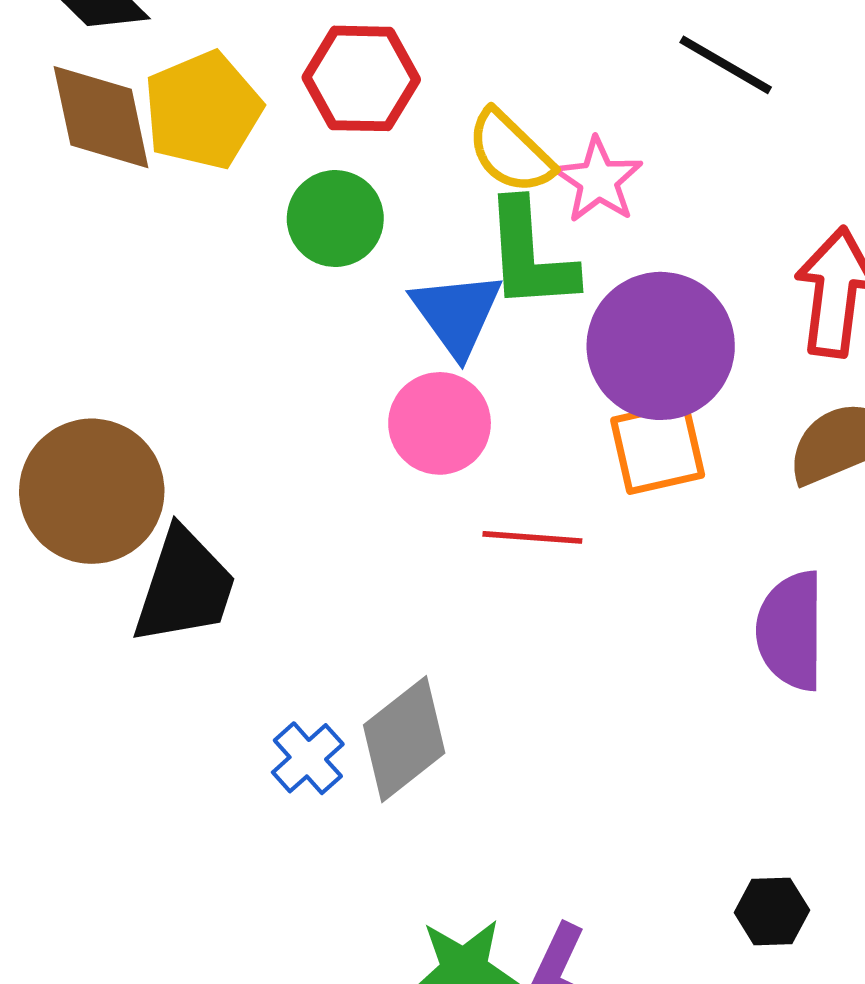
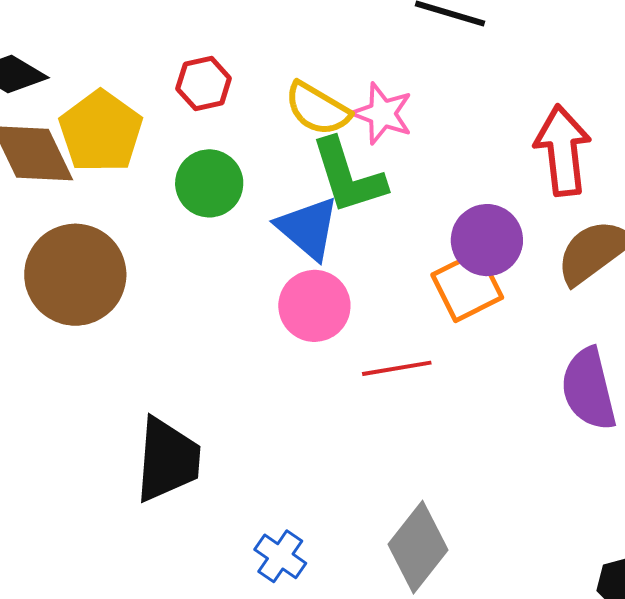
red hexagon: (361, 78) -> (204, 83), size x0.7
purple circle: (661, 346) -> (487, 240), moved, size x0.7
brown circle: (92, 491) -> (75, 275), moved
gray diamond: (404, 739) -> (418, 547), moved

